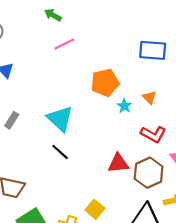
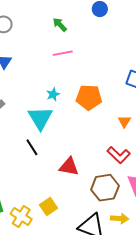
cyan star: (124, 106) -> (53, 94), moved
red triangle: (118, 163) -> (69, 167), moved

